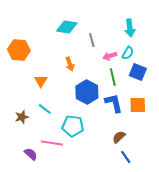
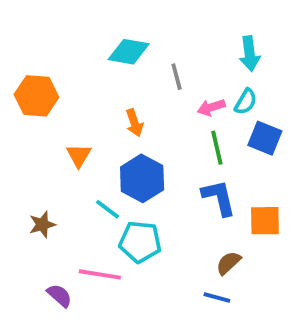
blue hexagon: (87, 92) -> (142, 178), moved
orange square: (138, 105) -> (265, 221), moved
cyan line: (45, 109) -> (108, 209), moved
blue line: (126, 157) -> (217, 297), moved, turned -40

